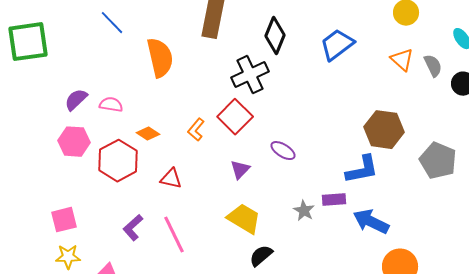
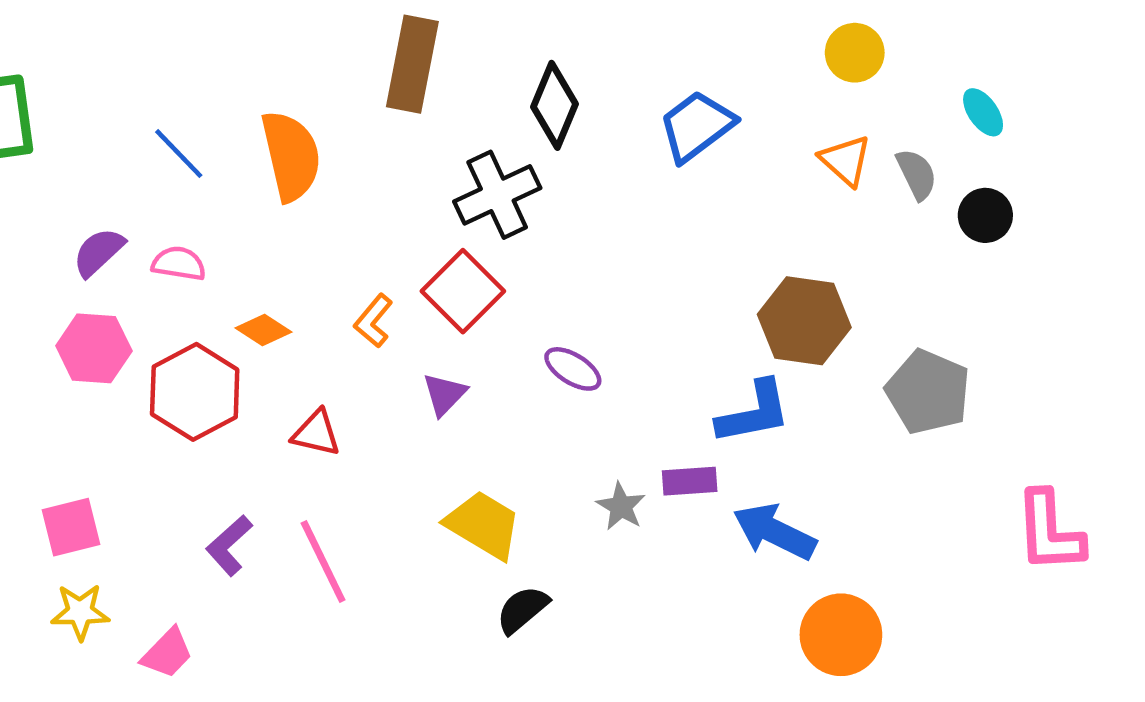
blue line: (112, 23) -> (179, 154), moved
purple triangle: (240, 170) -> (445, 394), moved

